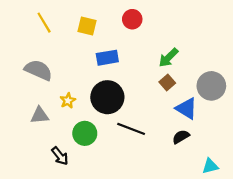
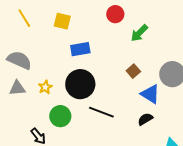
red circle: (132, 19) -> (115, 14), moved
green arrow: (168, 58) -> (139, 33), moved
gray triangle: (40, 115) -> (17, 88), moved

